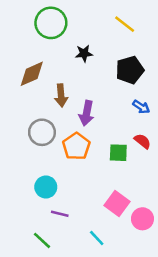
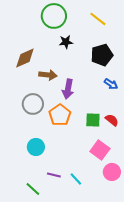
green circle: (51, 23) -> (54, 16), moved
brown arrow: (61, 95) -> (48, 75), turned -78
red semicircle: (142, 141) -> (112, 120), moved
pink square: (117, 204) -> (100, 150), moved
purple line: (60, 214) -> (54, 175), moved
cyan line: (97, 238) -> (76, 179), moved

